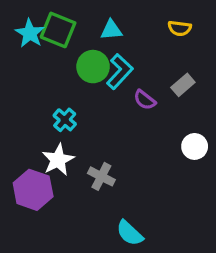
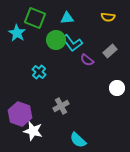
cyan star: (30, 33) -> (17, 33), moved
cyan L-shape: (120, 72) -> (72, 43), turned 100
white star: (58, 160) -> (33, 131), moved, turned -30
gray cross: (101, 176) -> (61, 106), turned 35

